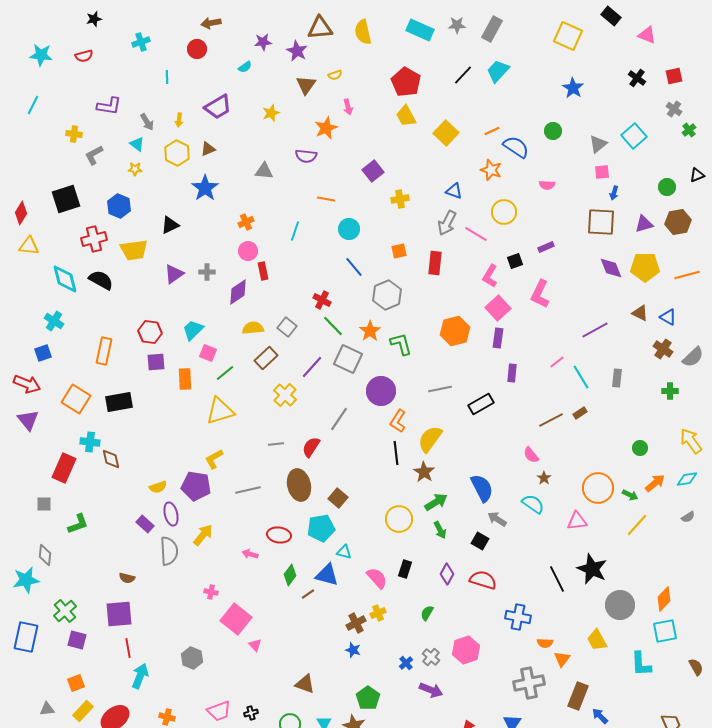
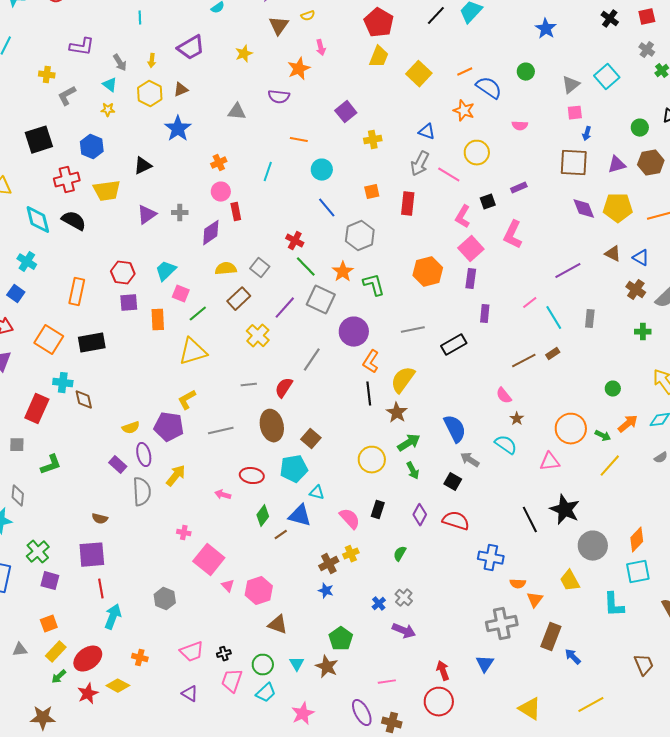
yellow trapezoid: (406, 116) -> (379, 57), turned -130
blue square: (43, 353) -> (16, 294), turned -36
pink hexagon: (466, 650) -> (259, 591), moved

